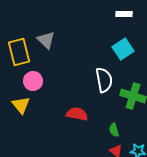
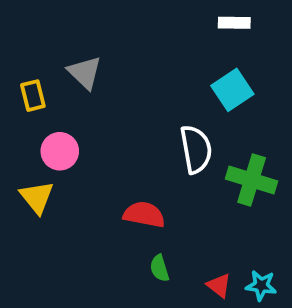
yellow rectangle: (19, 52) -> (33, 96), size x0.6
green semicircle: (114, 130) -> (160, 268), moved

